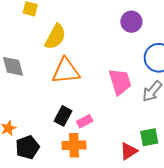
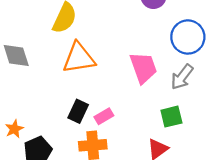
green square: (149, 137) -> (171, 117), moved

